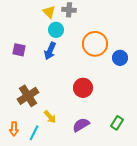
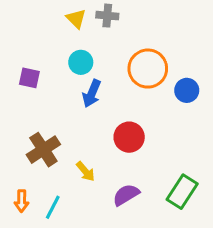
cyan circle: (56, 30) -> (81, 62), moved
blue arrow: (50, 51) -> (92, 93), moved
yellow arrow: (50, 117) -> (85, 171), moved
green rectangle: (117, 123) -> (182, 192), size x1.5

